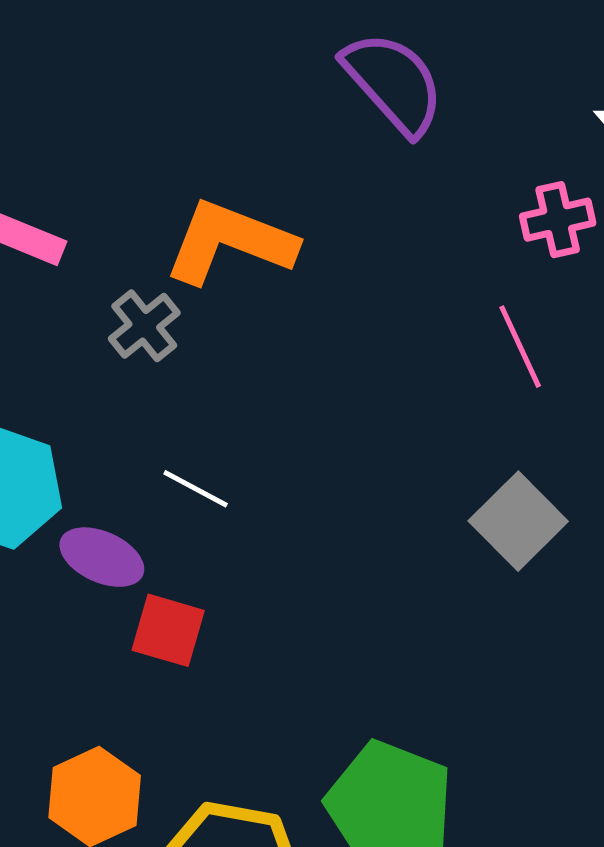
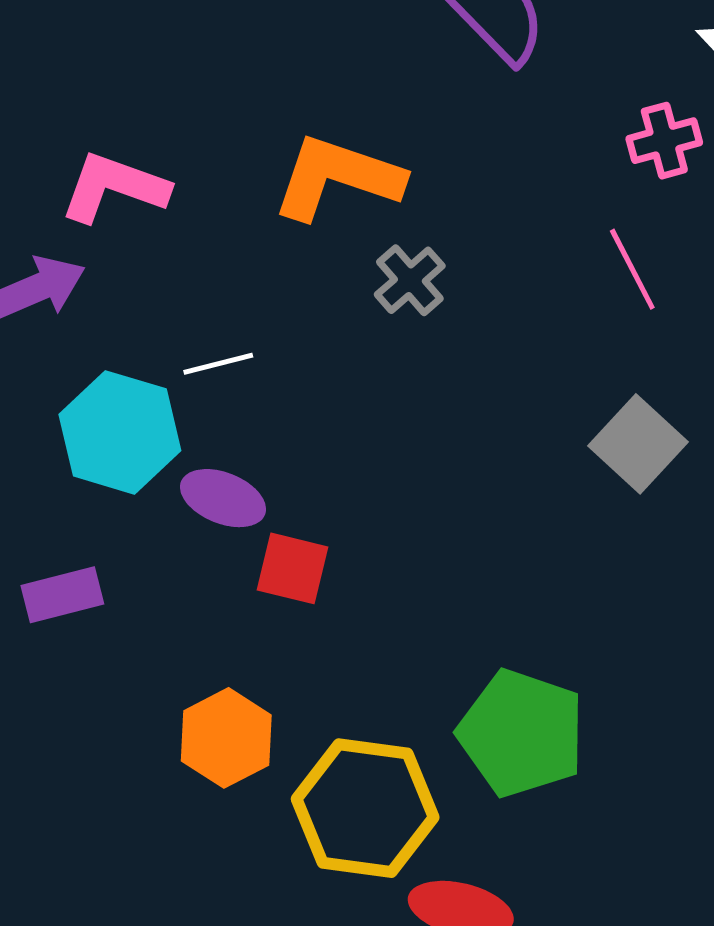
gray cross: (144, 326) -> (410, 280), moved
white line: (196, 489) -> (218, 364), moved, turned -40

